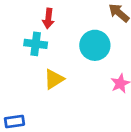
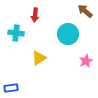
cyan cross: (36, 44) -> (16, 33), moved

